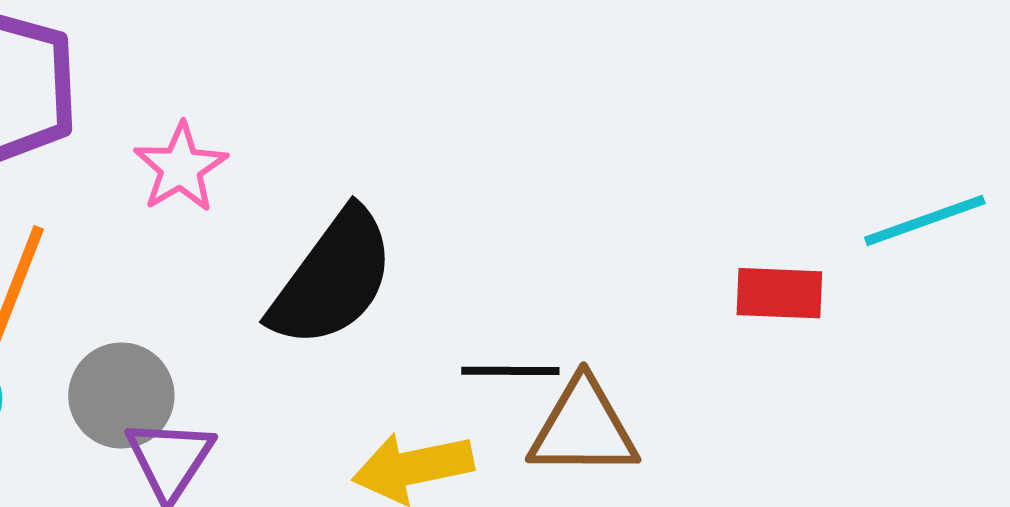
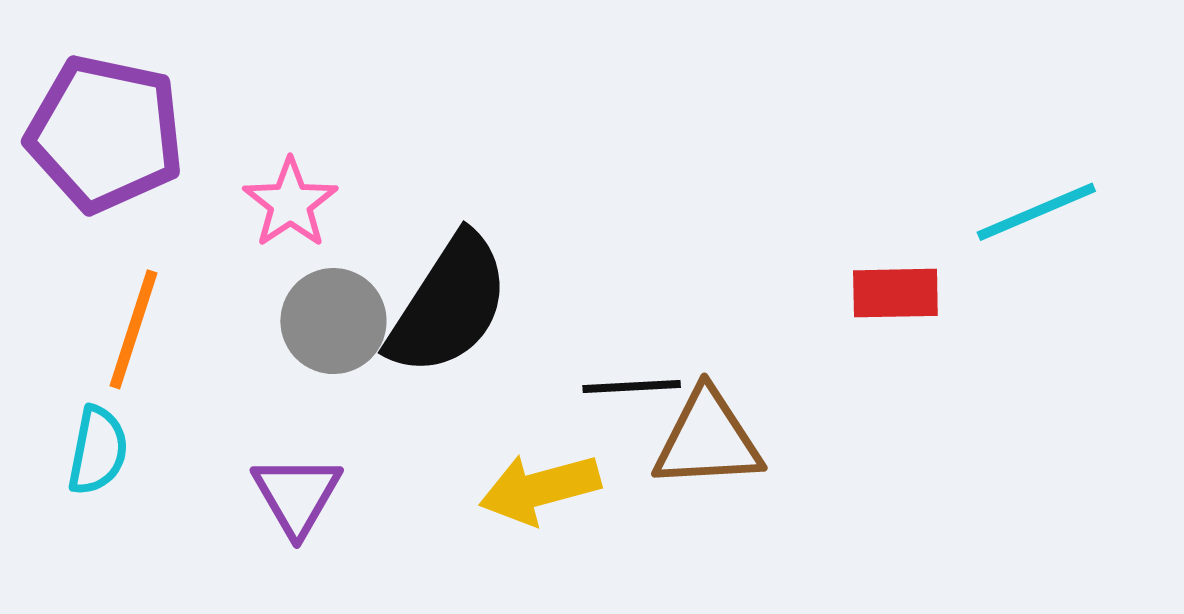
gray circle: (121, 396) -> (333, 321), moved

